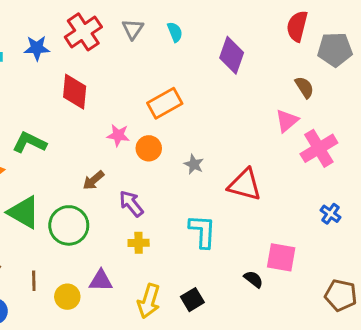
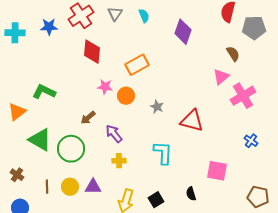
red diamond: (75, 92) -> (92, 52), moved
black semicircle: (253, 279) -> (191, 194), moved, turned -144
yellow circle: (67, 297) -> (70, 187), moved

